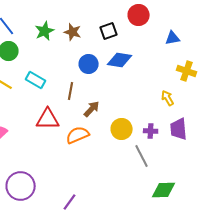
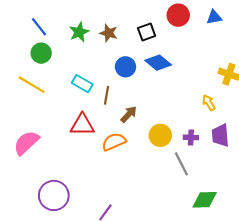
blue triangle: (173, 38) -> (214, 17), moved
blue diamond: (120, 60) -> (158, 63), turned 30
cyan rectangle: (36, 80) -> (82, 84), moved

